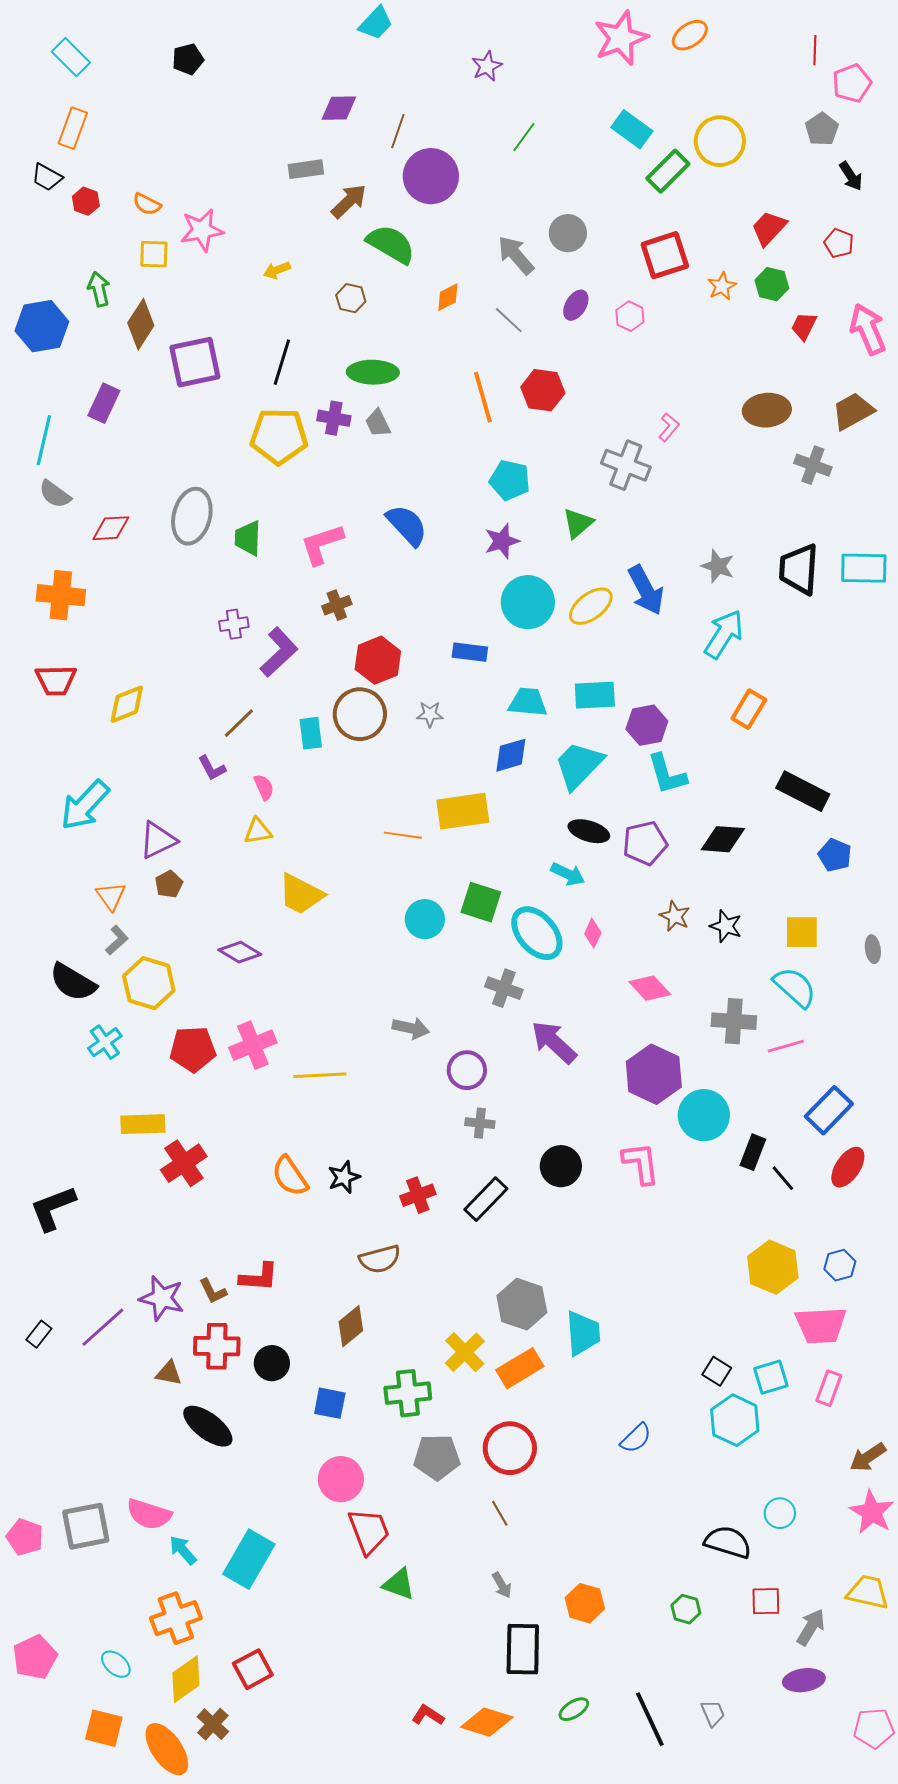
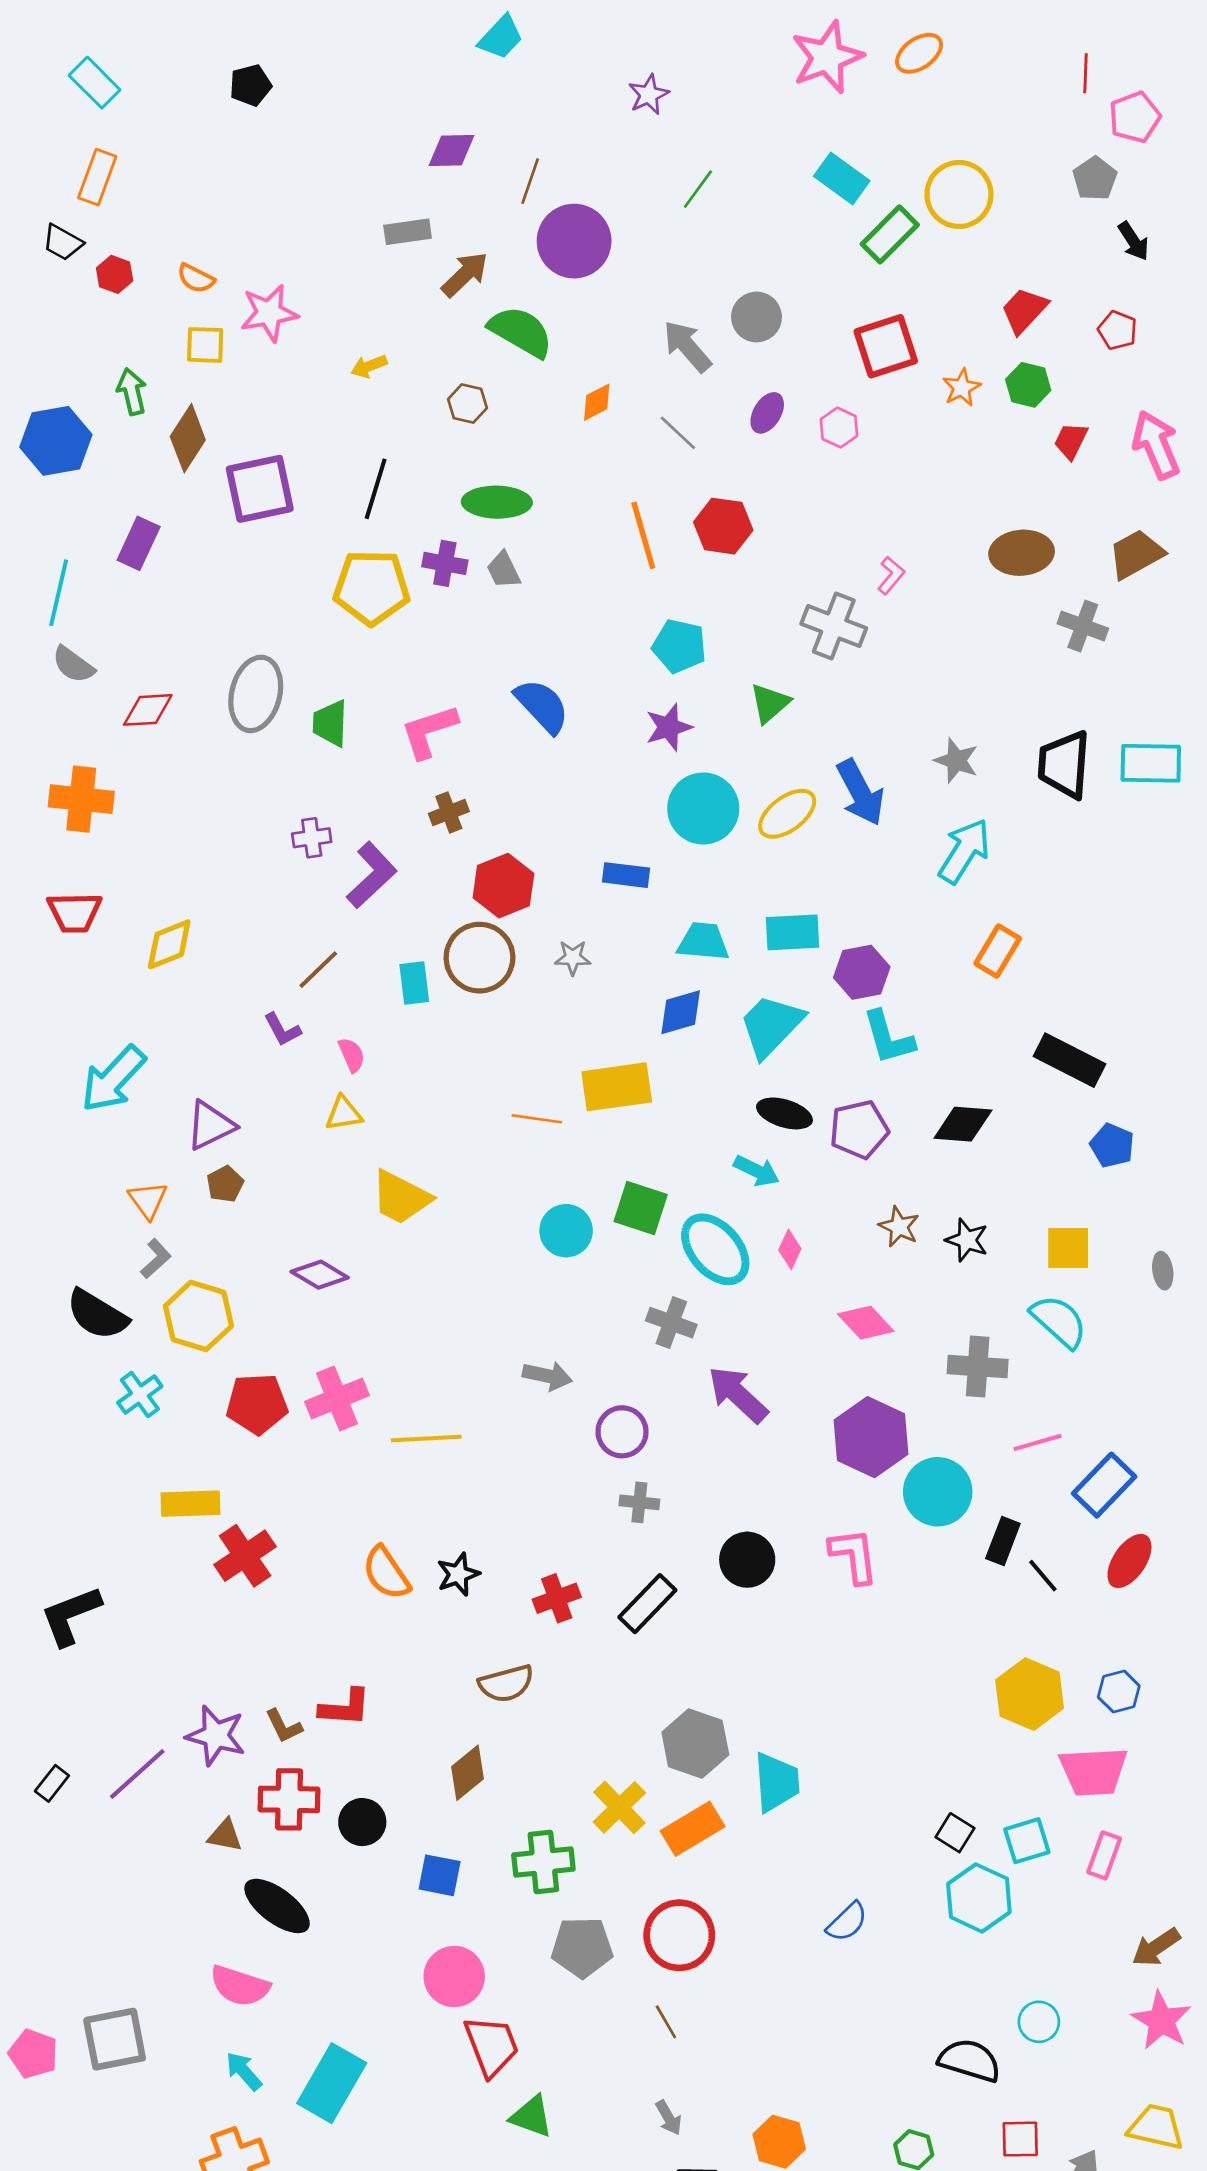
pink line: (786, 1046) -> (1038, 1442), moved
pink semicircle: (149, 1514) -> (240, 1986), moved

